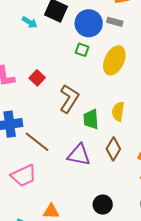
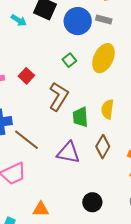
green square: (82, 50) -> (69, 60), moved, turned 32

